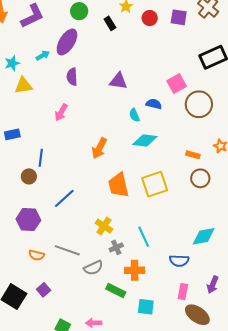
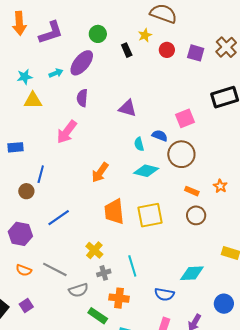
brown circle: (199, 104) -> (181, 154), moved
pink arrow: (61, 112) -> (67, 132), size x1.4

